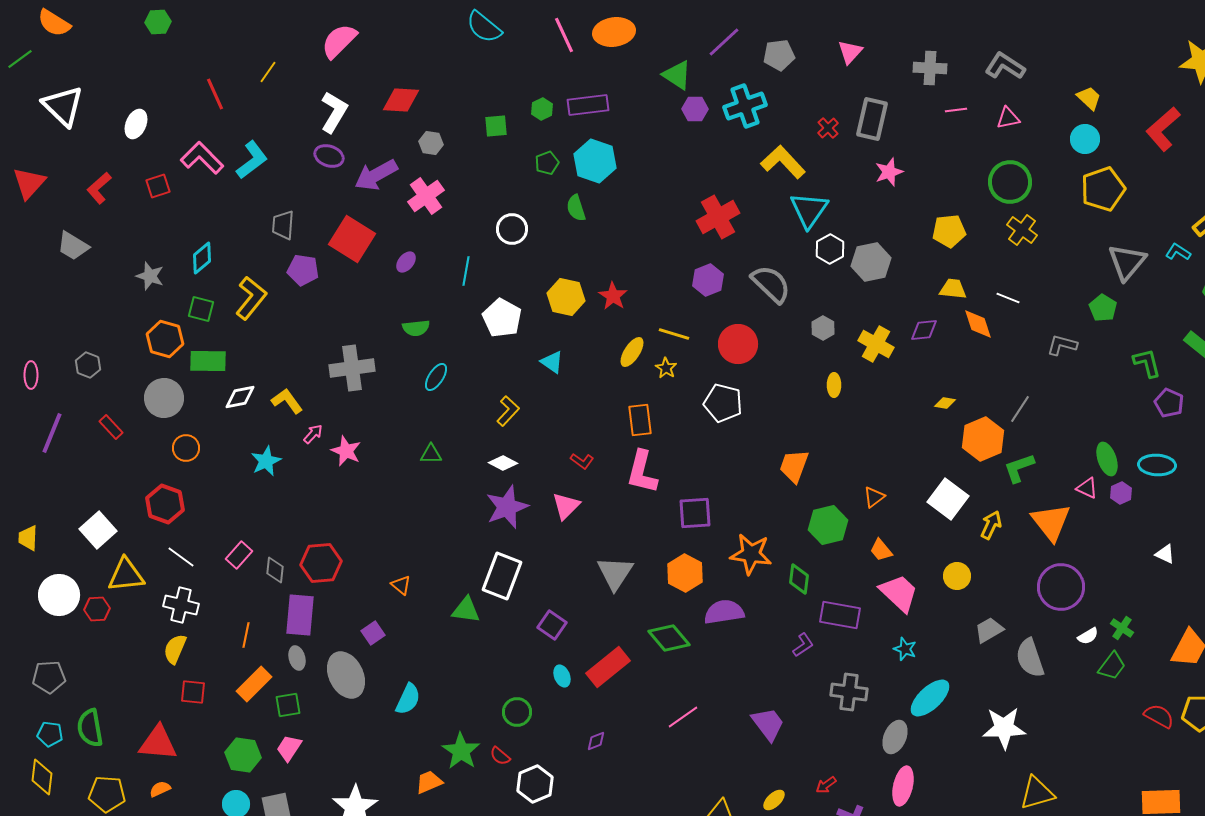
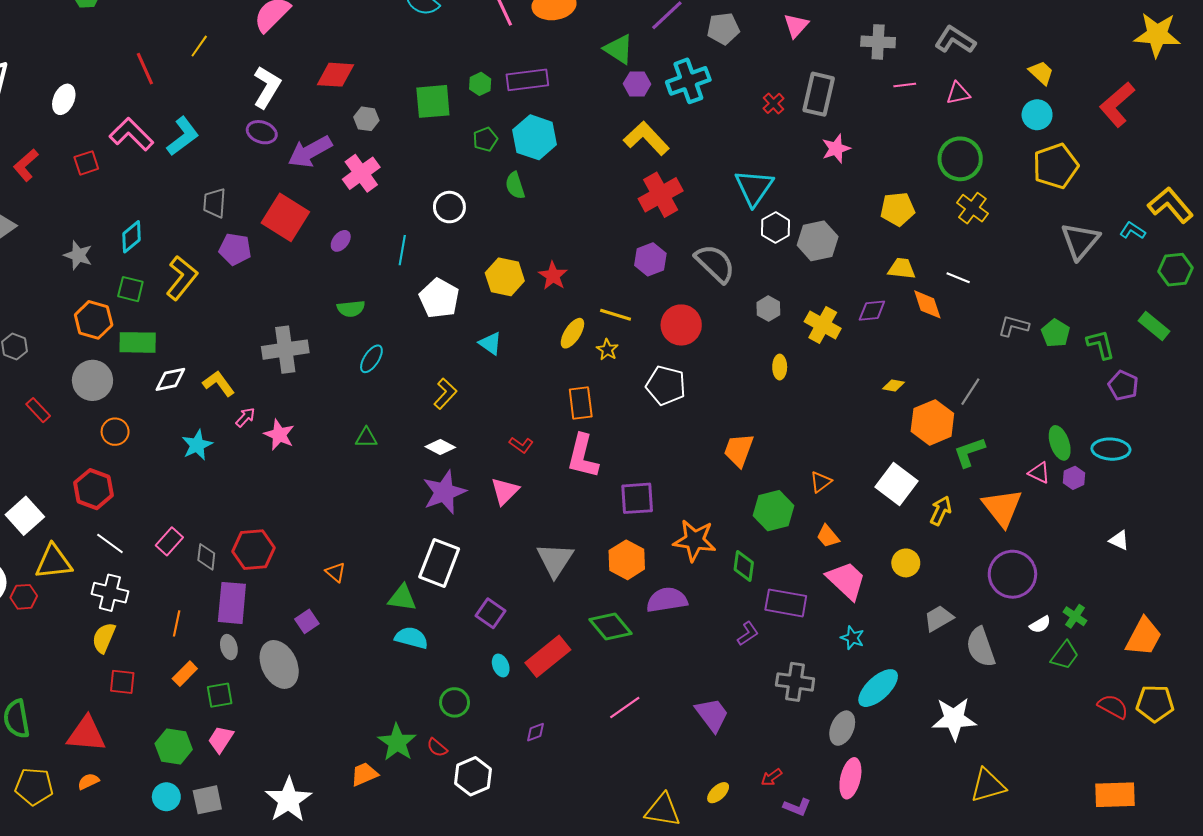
green square: (496, 126) -> (433, 101), size x1.5
yellow L-shape: (783, 162) -> (646, 138), moved
green pentagon: (1103, 308) -> (1056, 333), moved
orange rectangle: (254, 684) -> (185, 674), size x0.7
cyan semicircle: (408, 699) -> (411, 638), moved, turned -100

